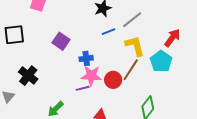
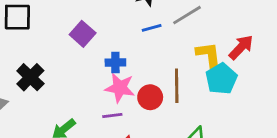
yellow L-shape: (135, 46) -> (209, 56), moved
brown line: (131, 70) -> (177, 86), turned -40
purple line: (83, 88) -> (112, 116), moved

